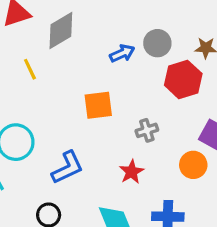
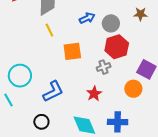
gray circle: (157, 43) -> (111, 23), moved
yellow line: (30, 69) -> (49, 30), moved
red hexagon: (183, 79) -> (117, 47), moved

